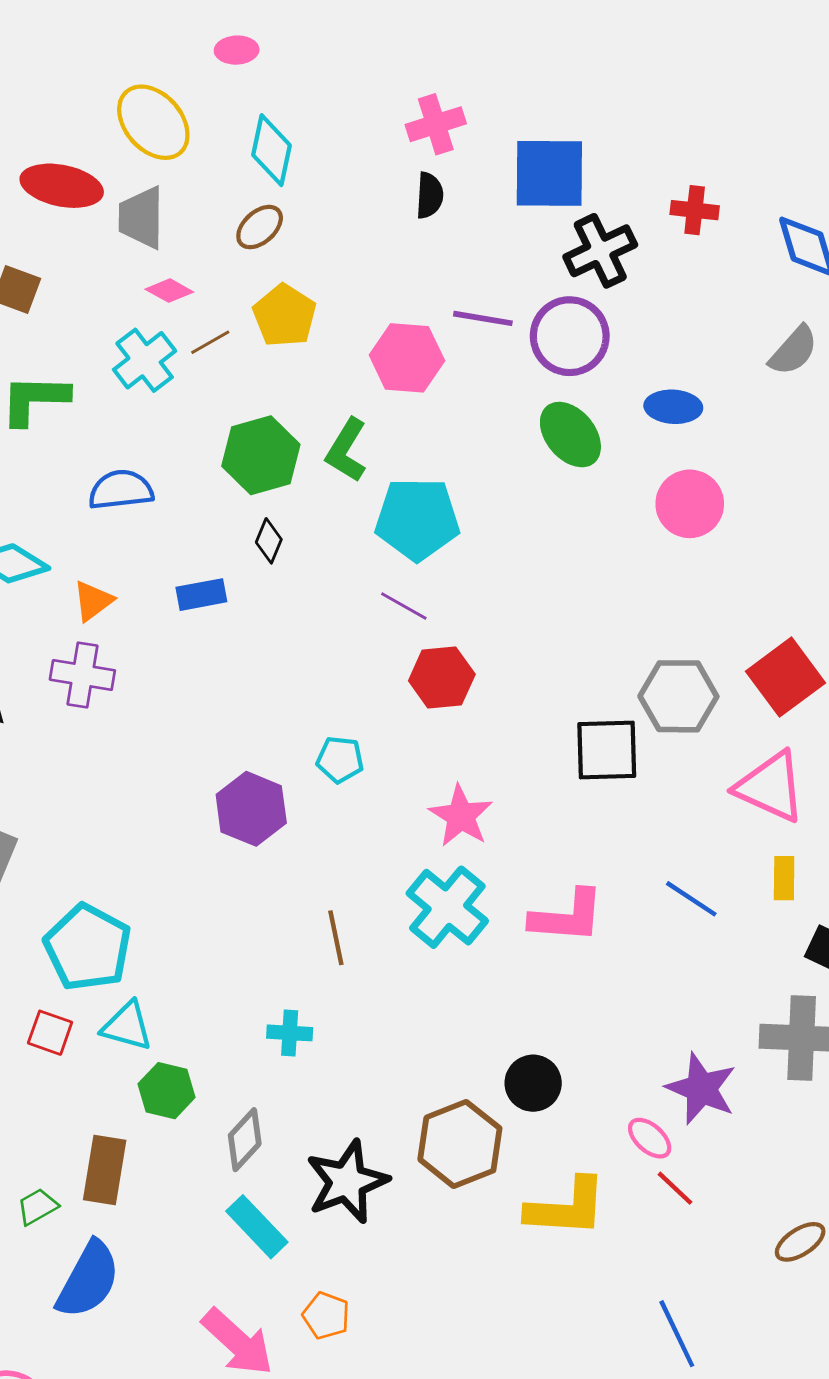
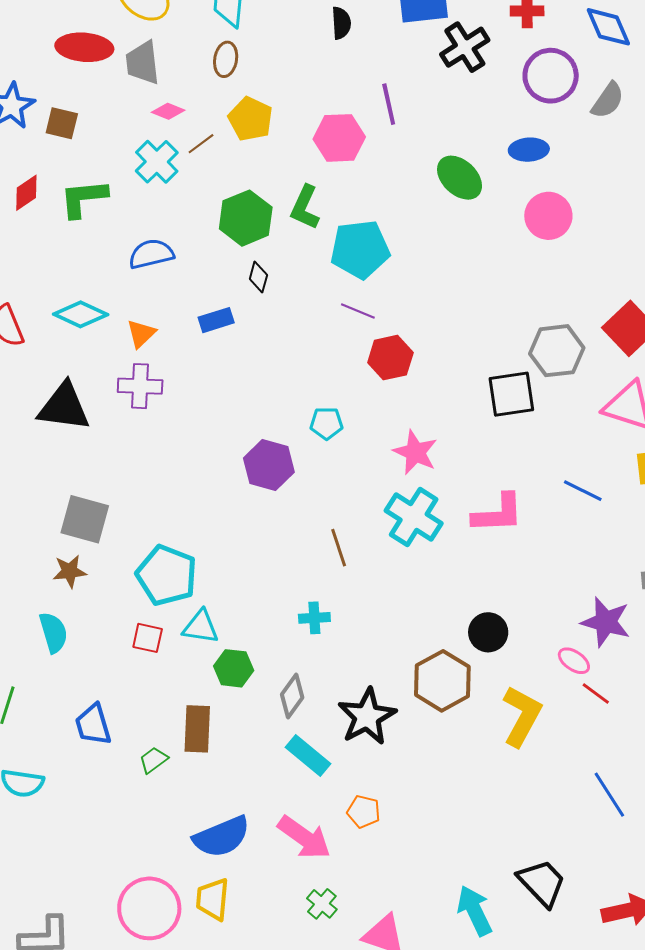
brown ellipse: (260, 227) -> (226, 59), turned -32
purple line: (483, 318) -> (389, 104), turned 75
purple circle: (570, 336) -> (551, 76), moved
yellow L-shape: (566, 1207) -> (522, 716), turned -58
blue semicircle: (88, 1280) -> (222, 837), moved, turned 46

